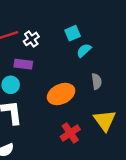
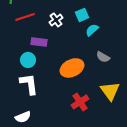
white cross: (31, 39) -> (56, 20), moved
gray semicircle: (97, 81) -> (103, 57), turned 128

